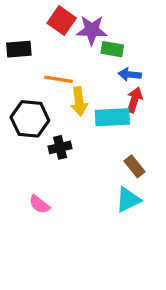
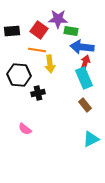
red square: (62, 21) -> (39, 30), moved
blue arrow: (130, 74) -> (82, 47), size x1.6
cyan rectangle: (112, 117) -> (84, 78), moved, turned 70
cyan triangle: (128, 200) -> (91, 139), moved

